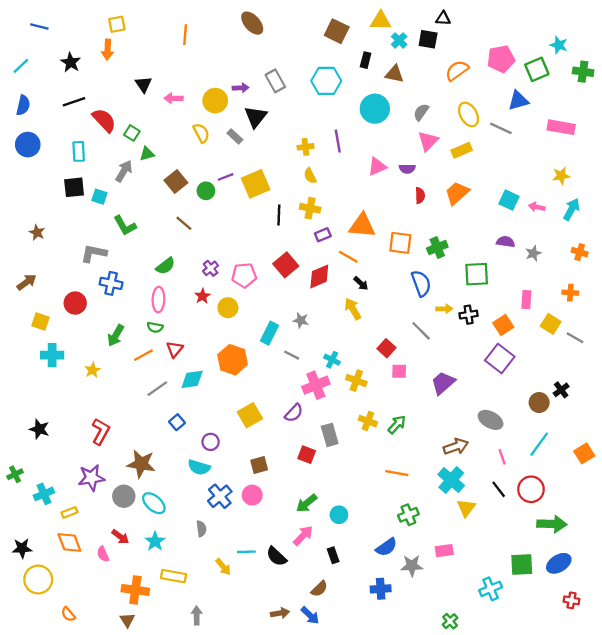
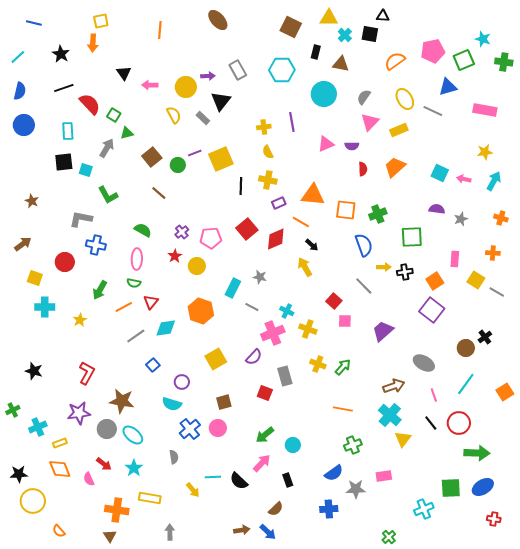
green semicircle: (165, 266) -> (143, 230), turned -114

